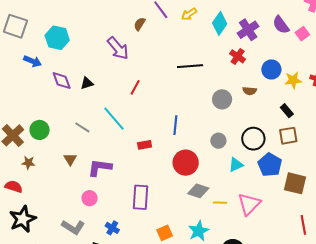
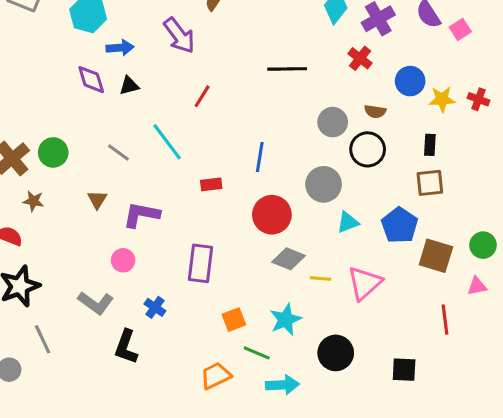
blue arrow: (33, 61) -> (120, 48), moved, turned -30
black rectangle: (287, 111) -> (430, 145), turned 40
black circle: (253, 139) -> (368, 149), moved
gray circle: (218, 141) -> (324, 184), size x1.5

